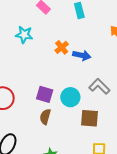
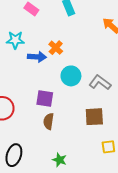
blue arrow: (82, 55) -> (37, 57), moved
cyan circle: (70, 97) -> (71, 76), moved

